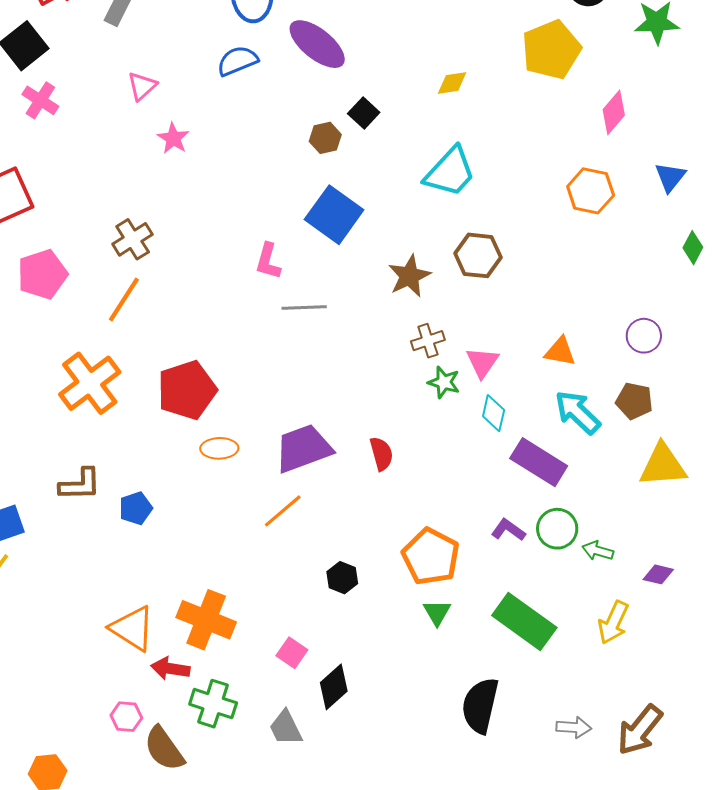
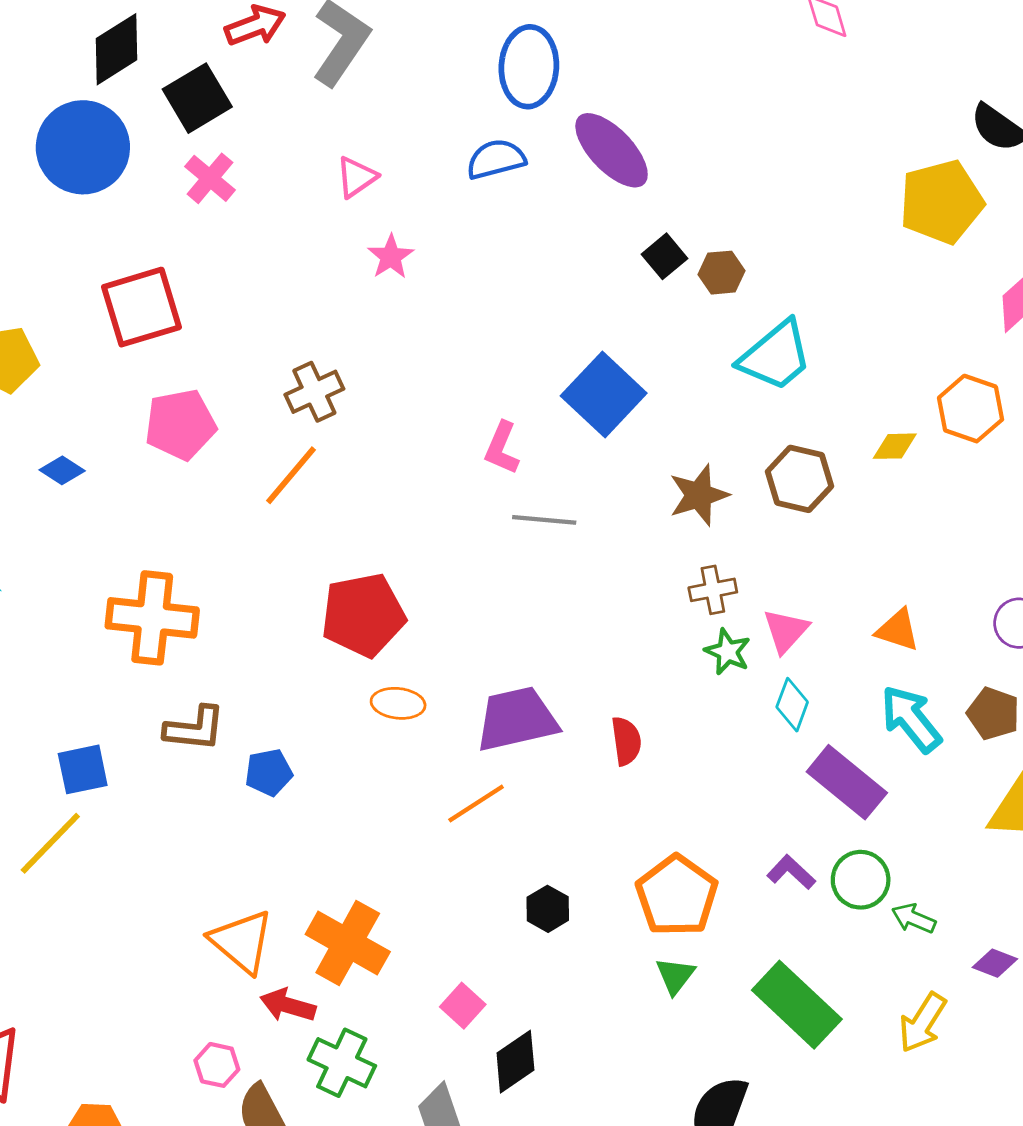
yellow diamond: (452, 83) -> (895, 446), moved
brown hexagon: (325, 138) -> (722, 273), moved
orange cross: (90, 383) -> (152, 618), moved, turned 36

